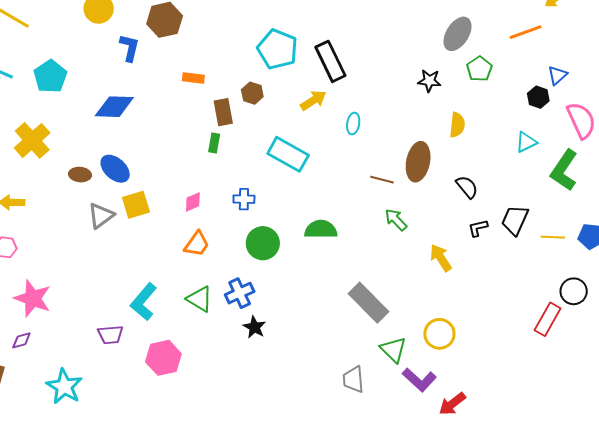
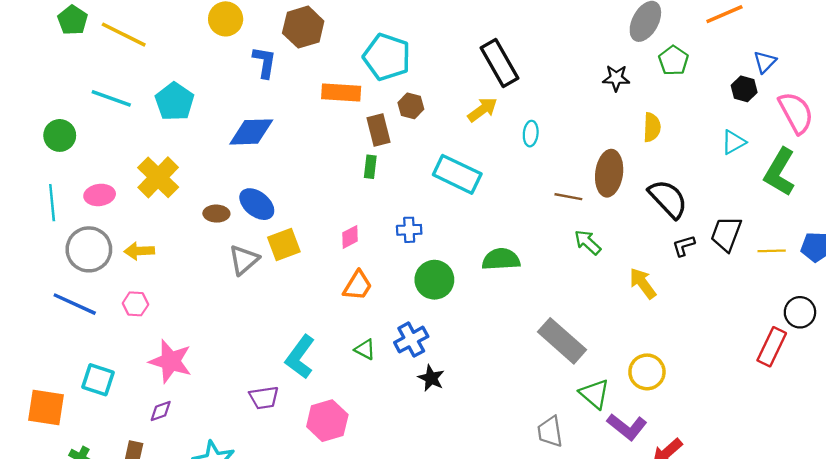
cyan pentagon: (277, 49) -> (387, 57), moved
orange rectangle: (193, 78) -> (341, 93), size x1.5
black semicircle: (467, 187) -> (668, 199), size x1.5
green triangle: (200, 299) -> (365, 349), size x0.7

